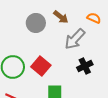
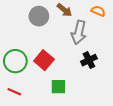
gray arrow: (75, 39) -> (79, 32), turned -30

